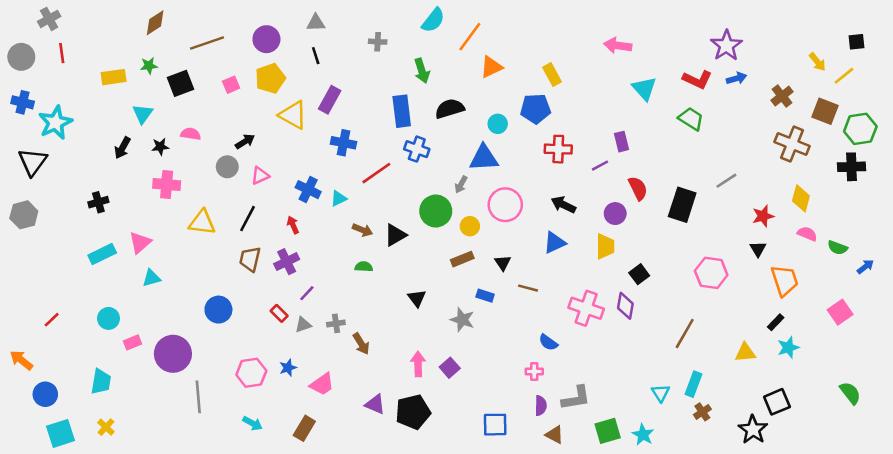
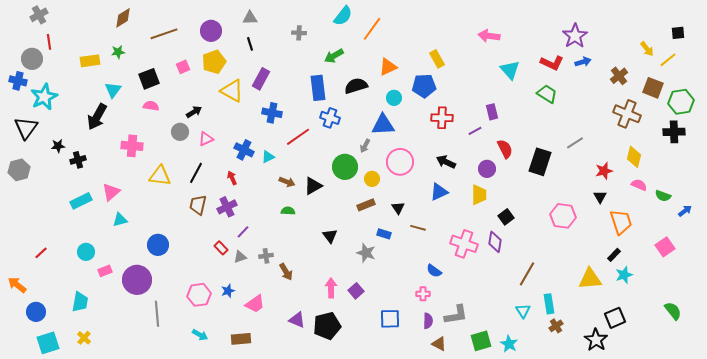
gray circle: (21, 57) -> (32, 59), moved
orange triangle: (491, 67) -> (388, 67), moved
green arrow: (422, 71) -> (334, 56), turned 78
black square: (181, 83) -> (149, 79), moved
black star: (160, 147) -> (58, 146), moved
black arrow: (122, 148) -> (97, 117), size x1.5
blue circle: (218, 310) -> (158, 245), moved
brown line: (685, 334) -> (527, 274), moved
yellow triangle: (745, 353) -> (590, 279), size x1.4
cyan rectangle: (694, 384) -> (549, 304), turned -30
blue square: (495, 425) -> (390, 319), moved
brown rectangle: (304, 428) -> (241, 339), turned 54

